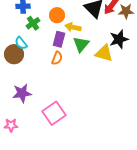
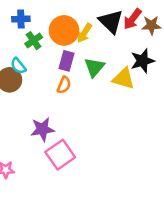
orange circle: (57, 15) -> (64, 30), size x1.5
yellow arrow: (73, 27) -> (84, 33), moved, turned -70
purple star: (22, 93) -> (42, 129), moved

